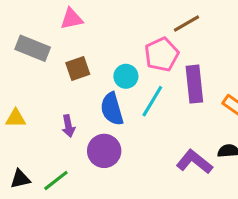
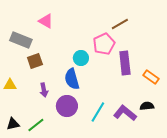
pink triangle: (72, 19) -> (46, 21), turned 42
brown square: (78, 69) -> (35, 61), moved
cyan line: (152, 101) -> (98, 112), moved

